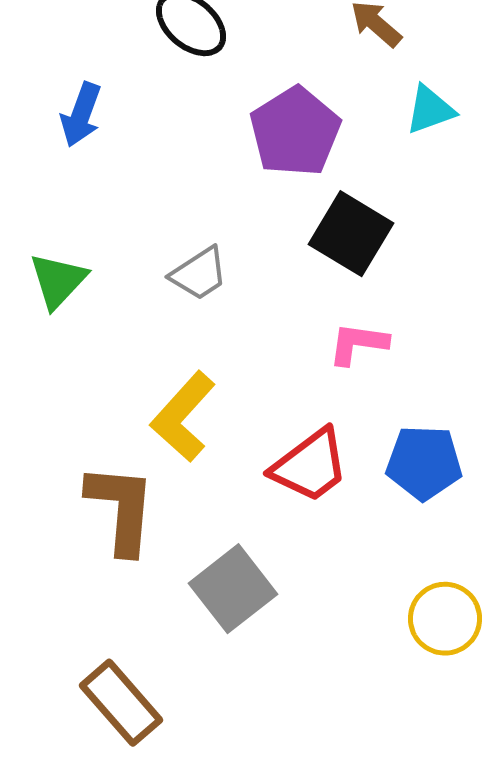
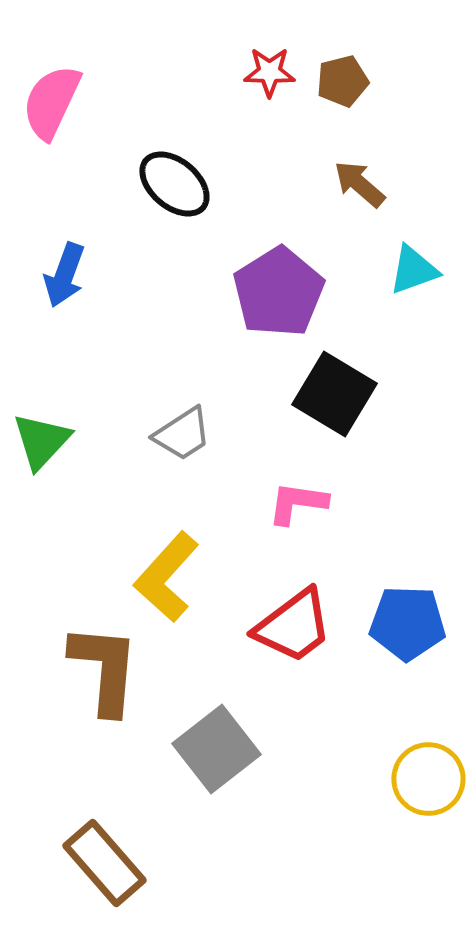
pink L-shape: (358, 344) -> (297, 503), moved

